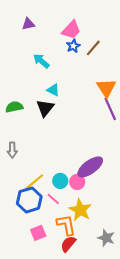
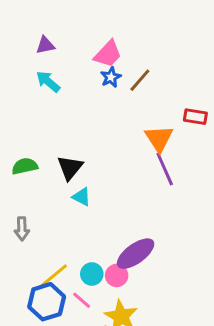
cyan arrow: (41, 61) -> (48, 82), moved
cyan triangle: (53, 90) -> (82, 197), moved

